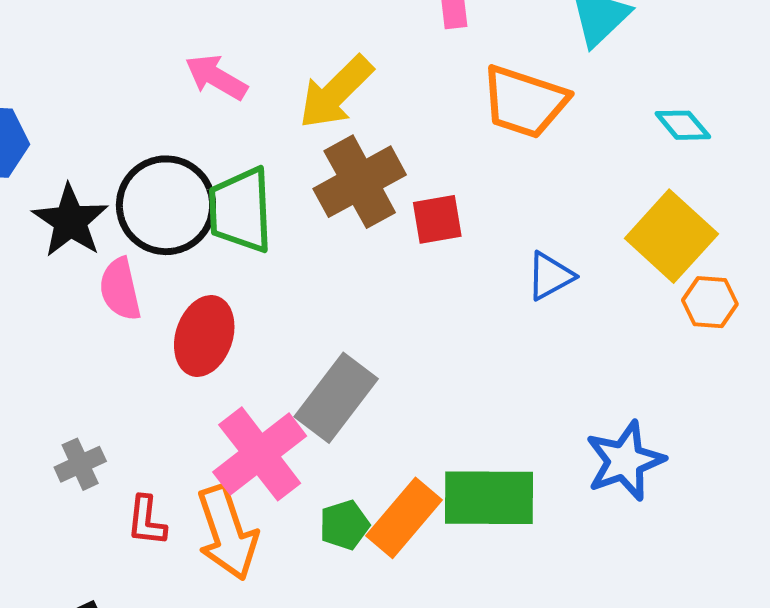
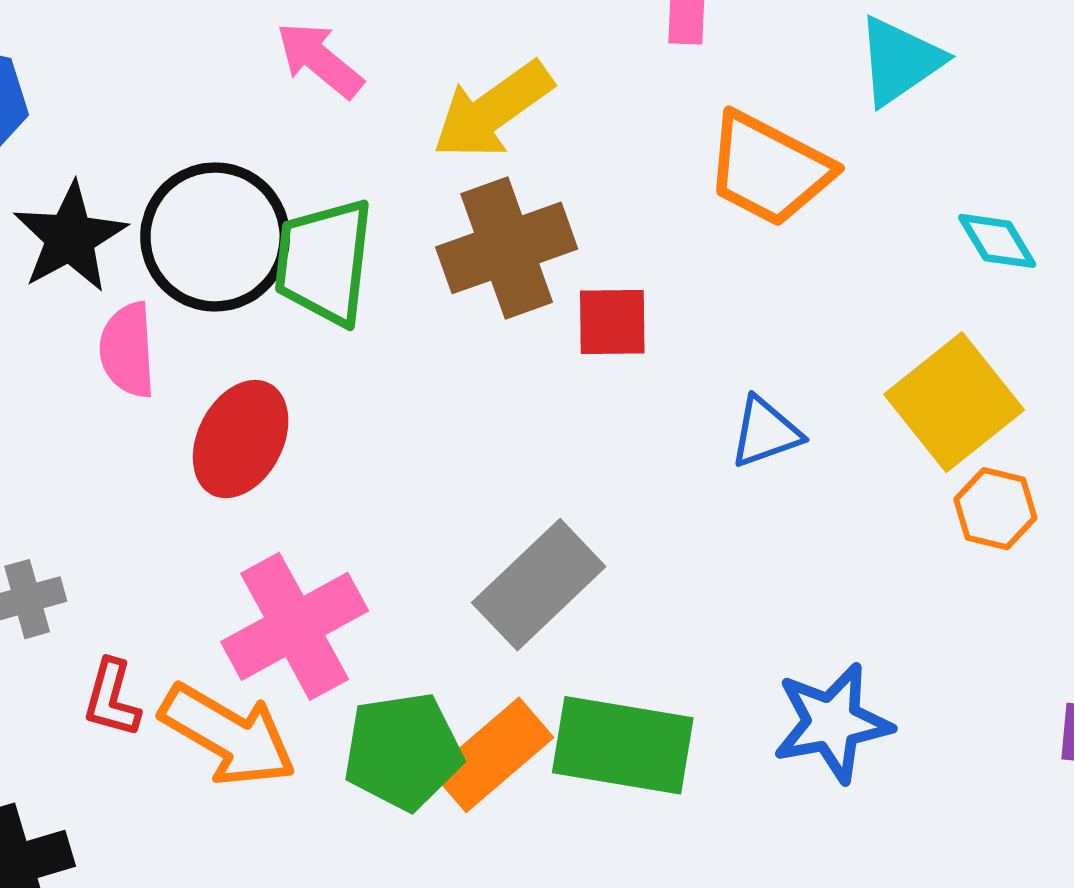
gray rectangle: (336, 398) -> (539, 585), moved
green pentagon: (344, 525) -> (403, 751), size x1.6
orange arrow: (227, 533) -> (228, 735), turned -50

